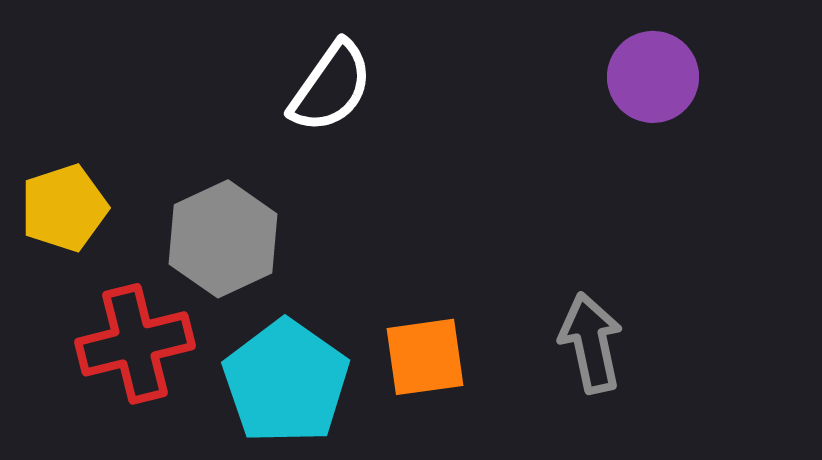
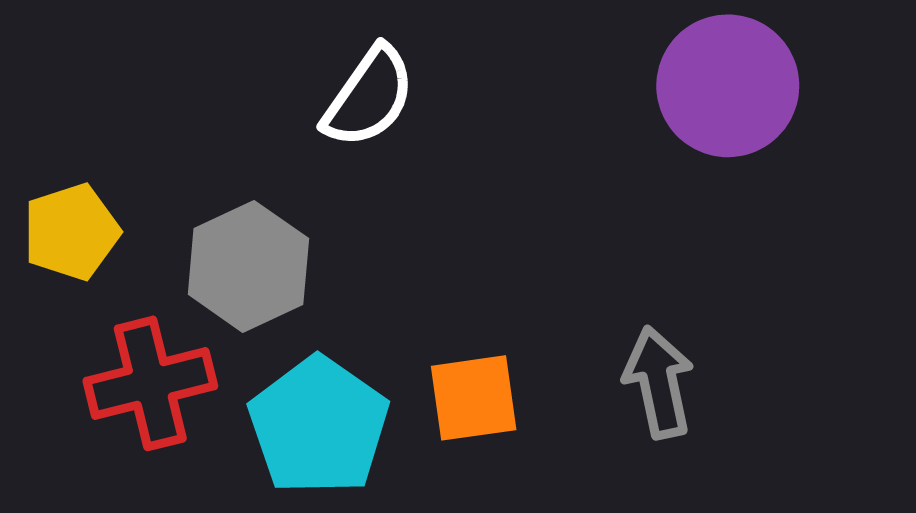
purple circle: (653, 77) -> (728, 86), size x1.4

